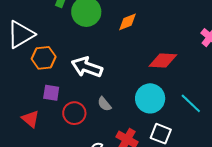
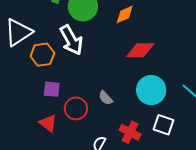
red diamond: (163, 60) -> (140, 50), moved
white arrow: (87, 67) -> (71, 40), moved, turned -136
red triangle: (31, 119) -> (48, 123), moved

